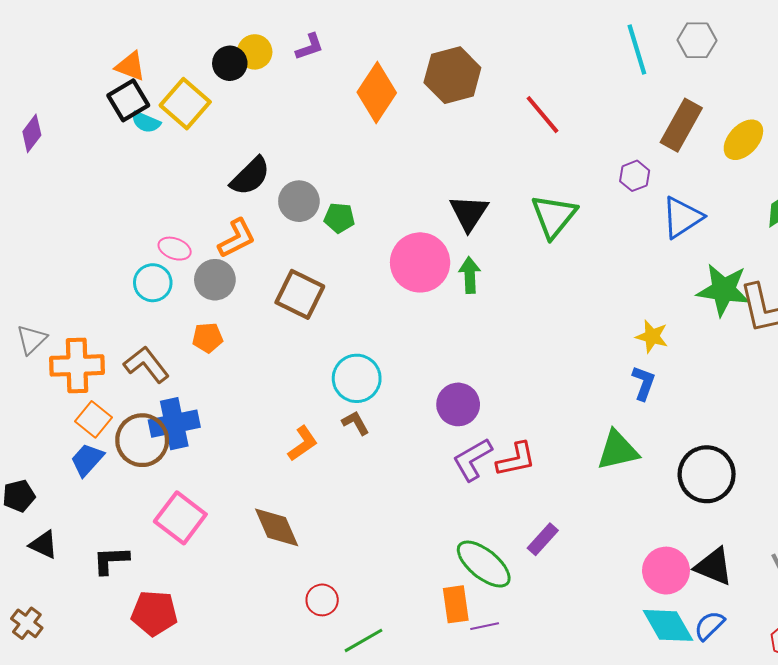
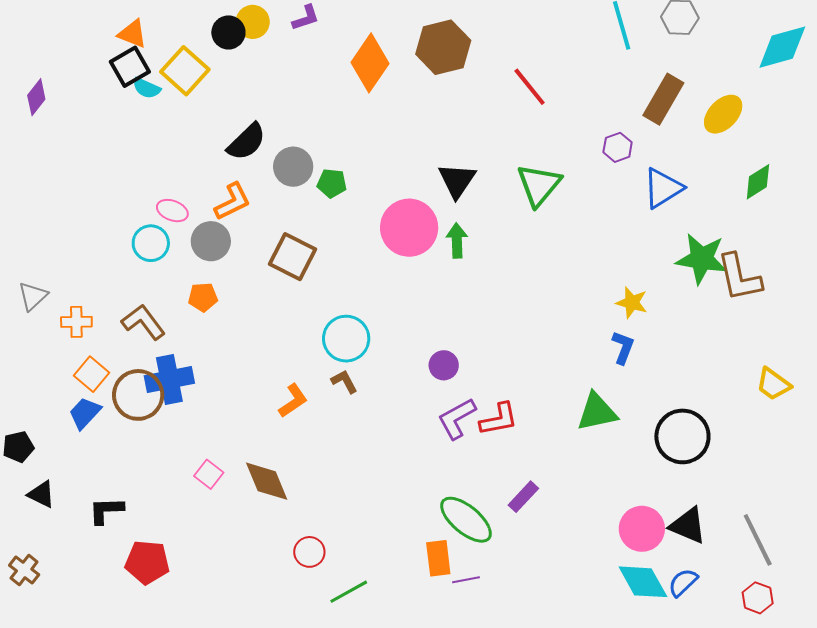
orange cross: (77, 365) -> (76, 322), size x0.6
purple circle: (458, 404) -> (444, 365), size x0.7
pink square: (180, 518) -> (209, 474), moved, size x0.6

